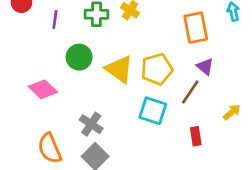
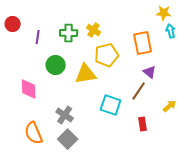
yellow triangle: (119, 69) -> (86, 74), turned -45
yellow pentagon: (157, 69) -> (107, 55), moved
pink diamond: (43, 89) -> (29, 89), turned 45

